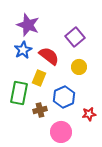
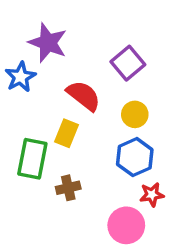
blue star: (23, 50) -> (20, 77), moved
blue hexagon: (64, 97) -> (135, 157), moved
pink circle: (61, 132) -> (126, 225), moved

